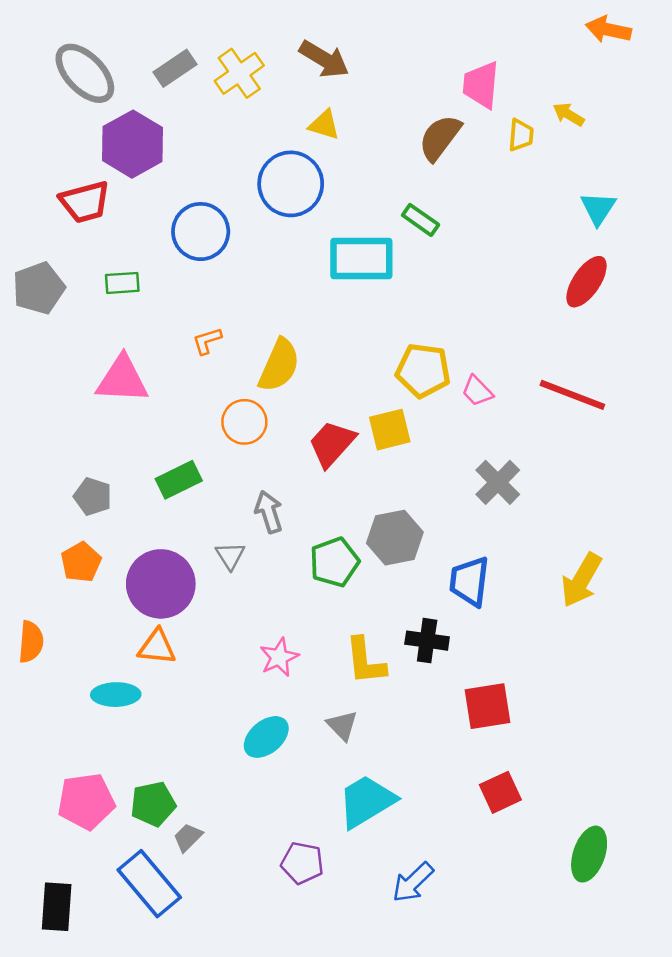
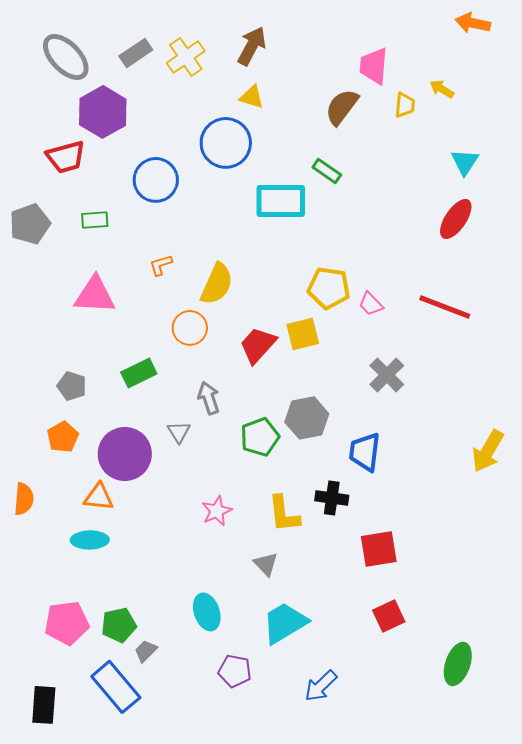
brown arrow: (324, 59) -> (252, 46), turned -93
yellow arrow: (581, 580) -> (488, 451), moved
orange triangle: (157, 647) -> (99, 497), moved
cyan ellipse: (266, 737) -> (207, 612), moved, turned -69

